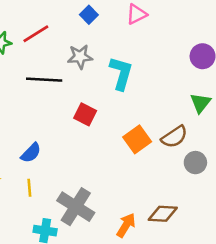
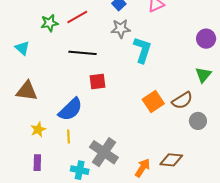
gray star: (80, 57) -> (121, 29), moved
red square: (85, 114) -> (98, 81), moved, turned -36
blue semicircle: (31, 153) -> (70, 109), size x1.5

